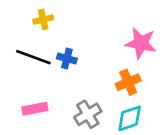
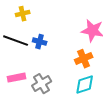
gray cross: (88, 114) -> (42, 84), moved

